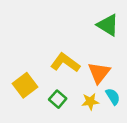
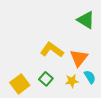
yellow square: (25, 85) -> (20, 84), moved

